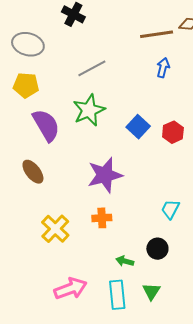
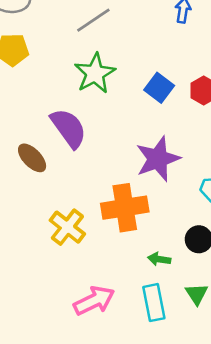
purple semicircle: (46, 125) -> (69, 128), moved
purple star: (105, 175) -> (158, 159), moved
orange cross: (102, 218) -> (125, 208), size x1.8

